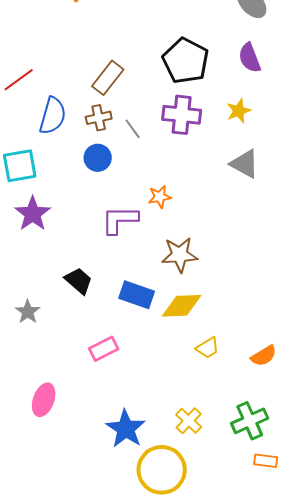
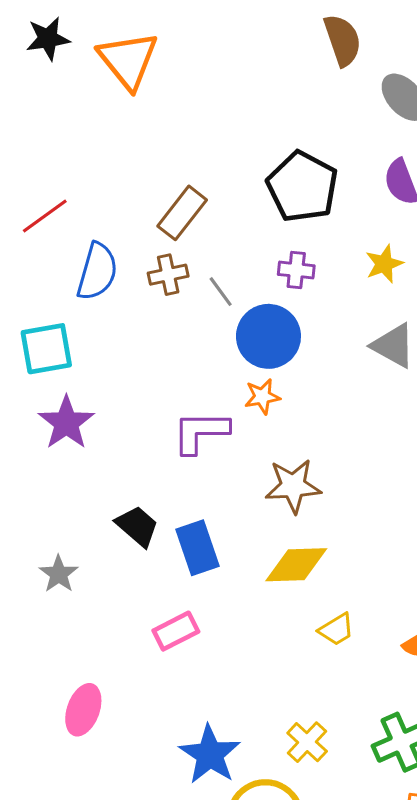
purple cross: (182, 115) -> (296, 270), size x0.6
blue circle: (98, 158) -> (268, 336), moved, size x1.5
blue rectangle: (137, 295) -> (197, 548), moved, turned 52

